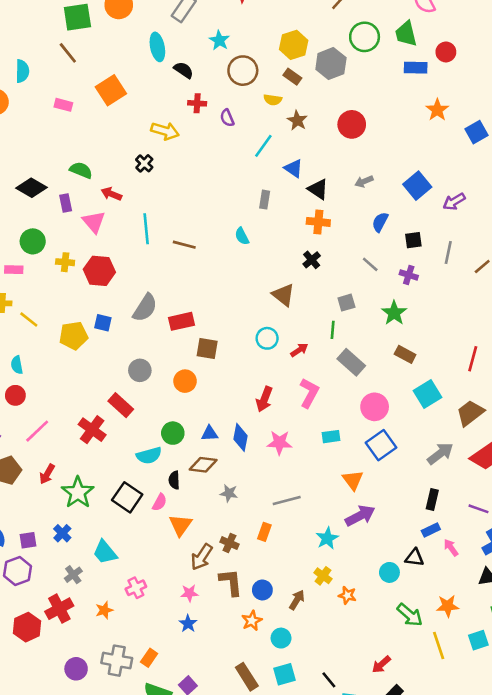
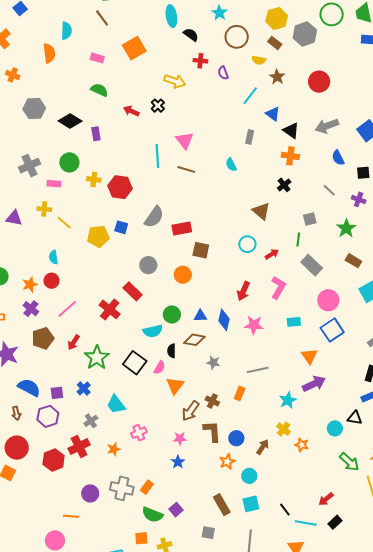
green semicircle: (81, 170) -> (99, 90), moved
gray arrow: (364, 181) -> (327, 126), size x1.6
red arrow: (111, 194) -> (131, 111), moved
pink triangle: (94, 222) -> (185, 140), moved
blue semicircle: (380, 222) -> (338, 158), turned -56

